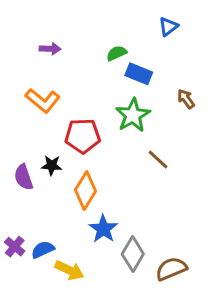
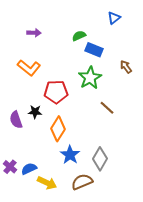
gray diamond: (133, 254) -> (100, 159), moved
brown semicircle: (171, 269) -> (82, 182), moved

